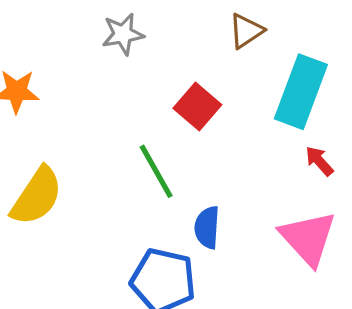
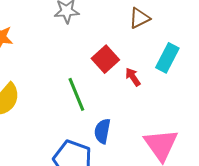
cyan rectangle: (301, 92) -> (167, 58), size x0.7
red arrow: (319, 161) -> (133, 77), moved

